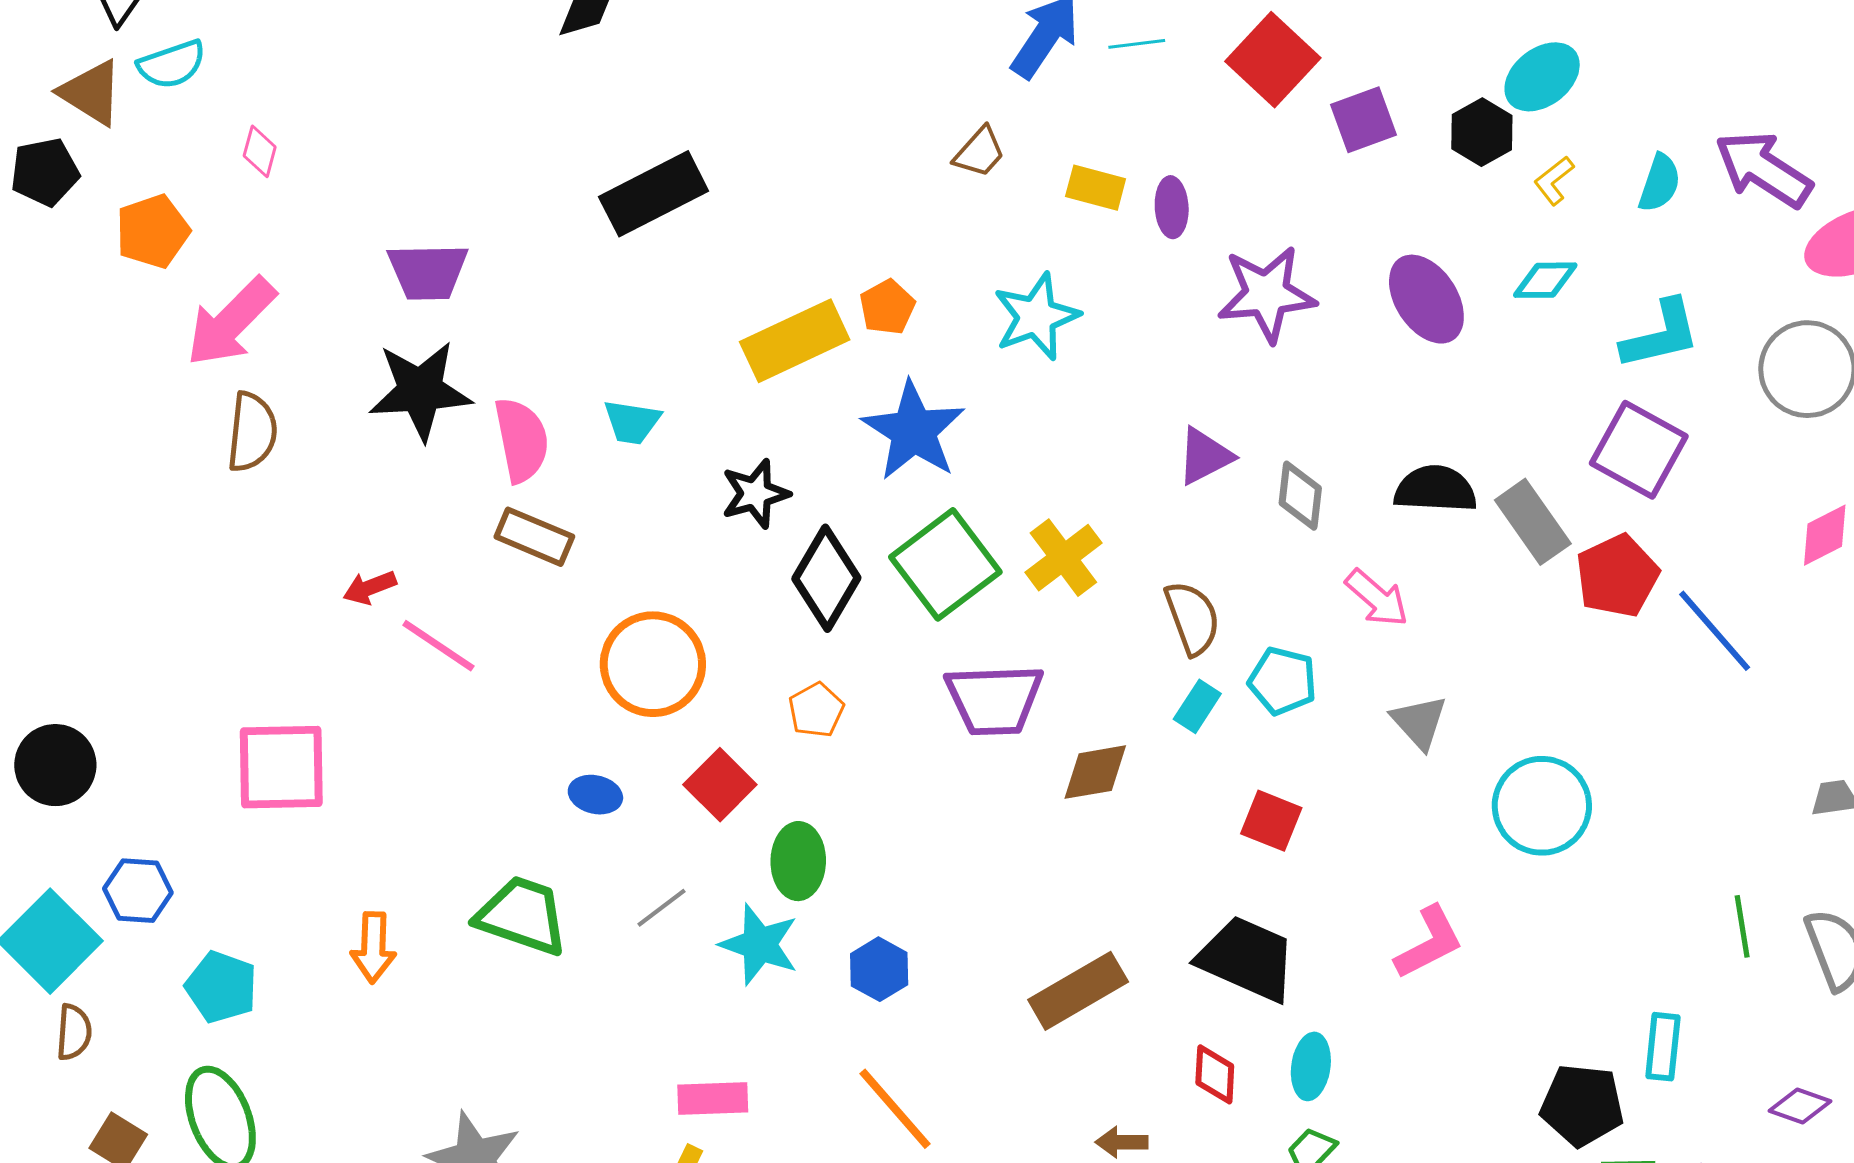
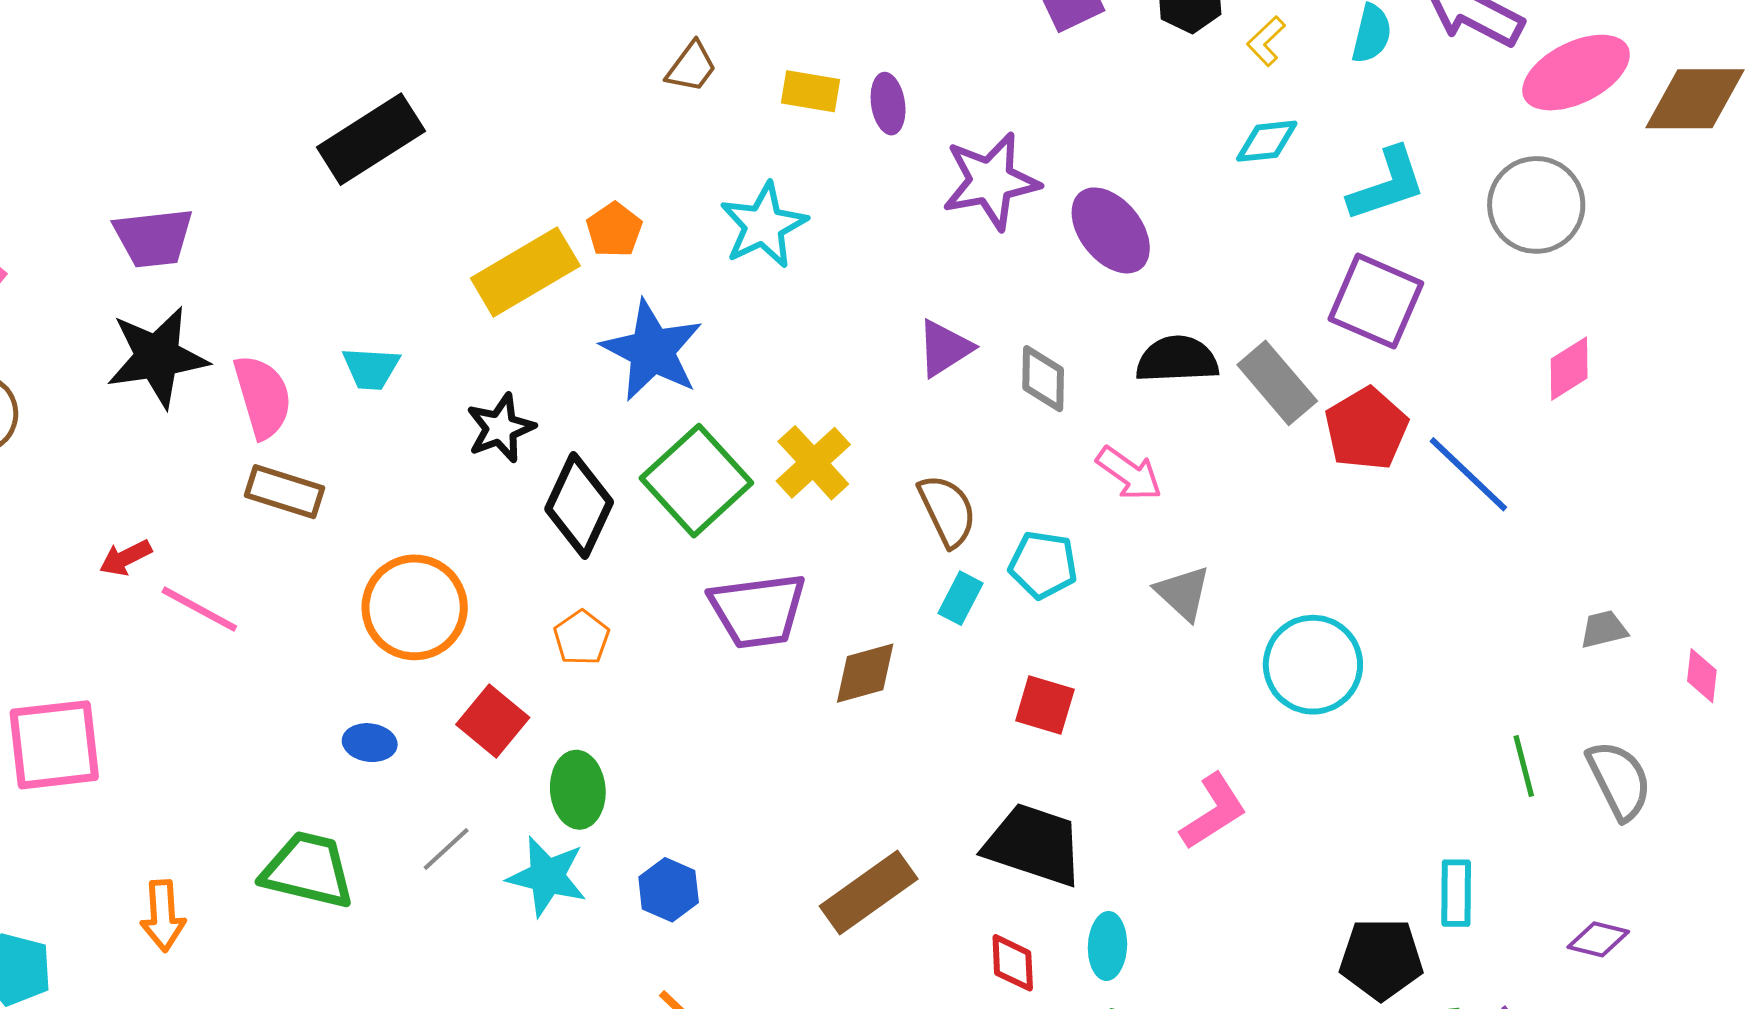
purple ellipse: (1426, 299) -> (1111, 230), moved

